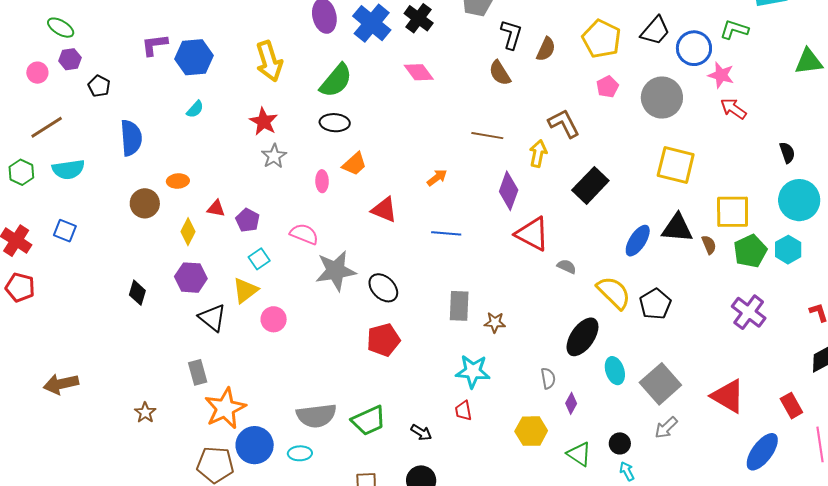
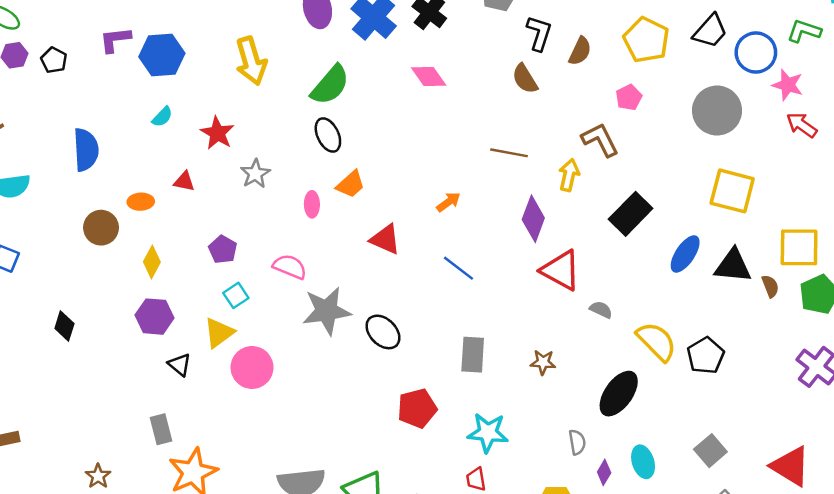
black pentagon: (99, 86) -> (54, 60), moved
pink pentagon: (607, 87) -> (629, 97), moved
red star: (264, 122) -> (217, 133), moved
black ellipse: (335, 123) -> (328, 135), turned 60
red triangle: (216, 208) -> (184, 182), moved
blue line: (446, 233) -> (459, 268), turned 32
blue ellipse: (638, 241) -> (685, 254), moved
black diamond: (137, 293) -> (64, 326), moved
black triangle: (212, 318) -> (179, 365), size x0.7
pink circle: (274, 319) -> (252, 367), size x1.4
brown star: (495, 322) -> (543, 362), moved
red pentagon: (383, 340) -> (417, 408), moved
cyan ellipse: (615, 371) -> (643, 462), moved
gray square: (660, 384) -> (710, 451), size x0.7

